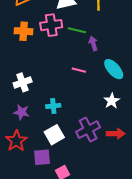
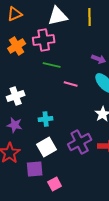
green line: (77, 30) -> (52, 65), moved
orange cross: (24, 31) -> (17, 46), turned -36
purple arrow: (93, 43) -> (99, 59), moved, turned 128

